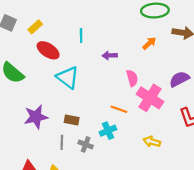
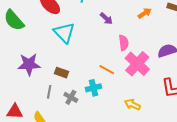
purple arrow: (110, 55) -> (106, 19), turned -144

